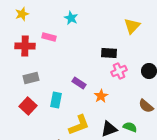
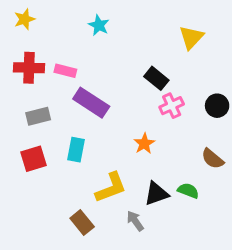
pink rectangle: (49, 37) -> (65, 71), moved
black rectangle: (109, 53) -> (156, 78), turned 35
purple rectangle: (79, 83) -> (91, 103), moved, size x1.6
red square: (28, 106) -> (34, 159), turned 30

